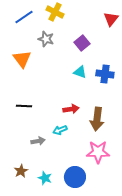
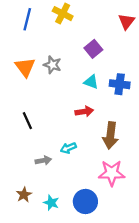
blue line: (24, 17) -> (27, 19), turned -42
gray star: (46, 39) -> (52, 65), moved
black line: (24, 106) -> (27, 121), turned 63
red arrow: (71, 109) -> (84, 112), moved

